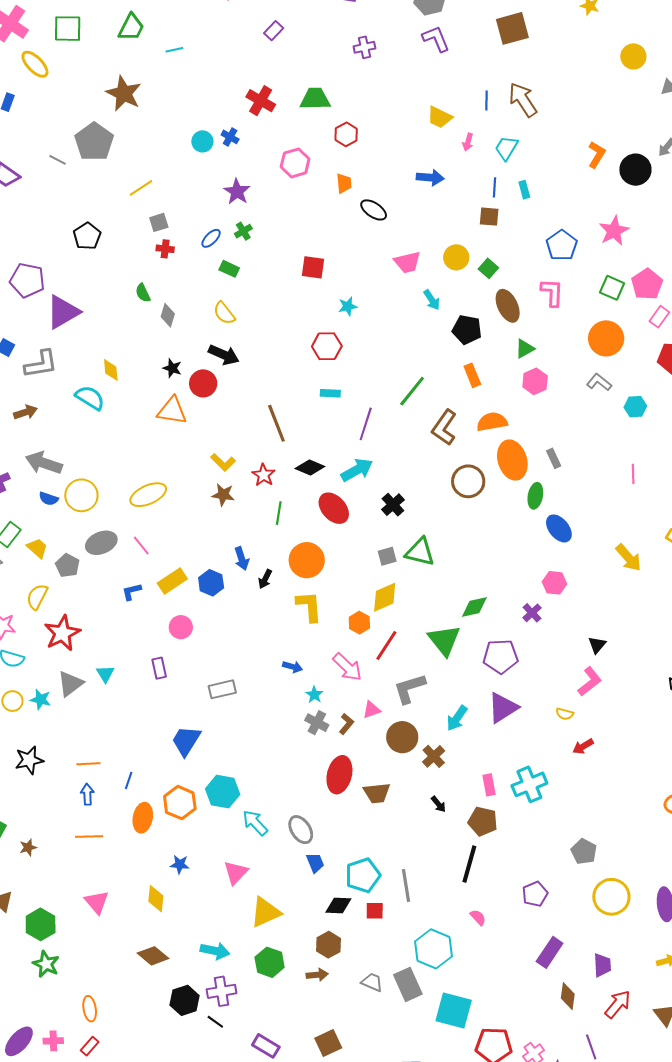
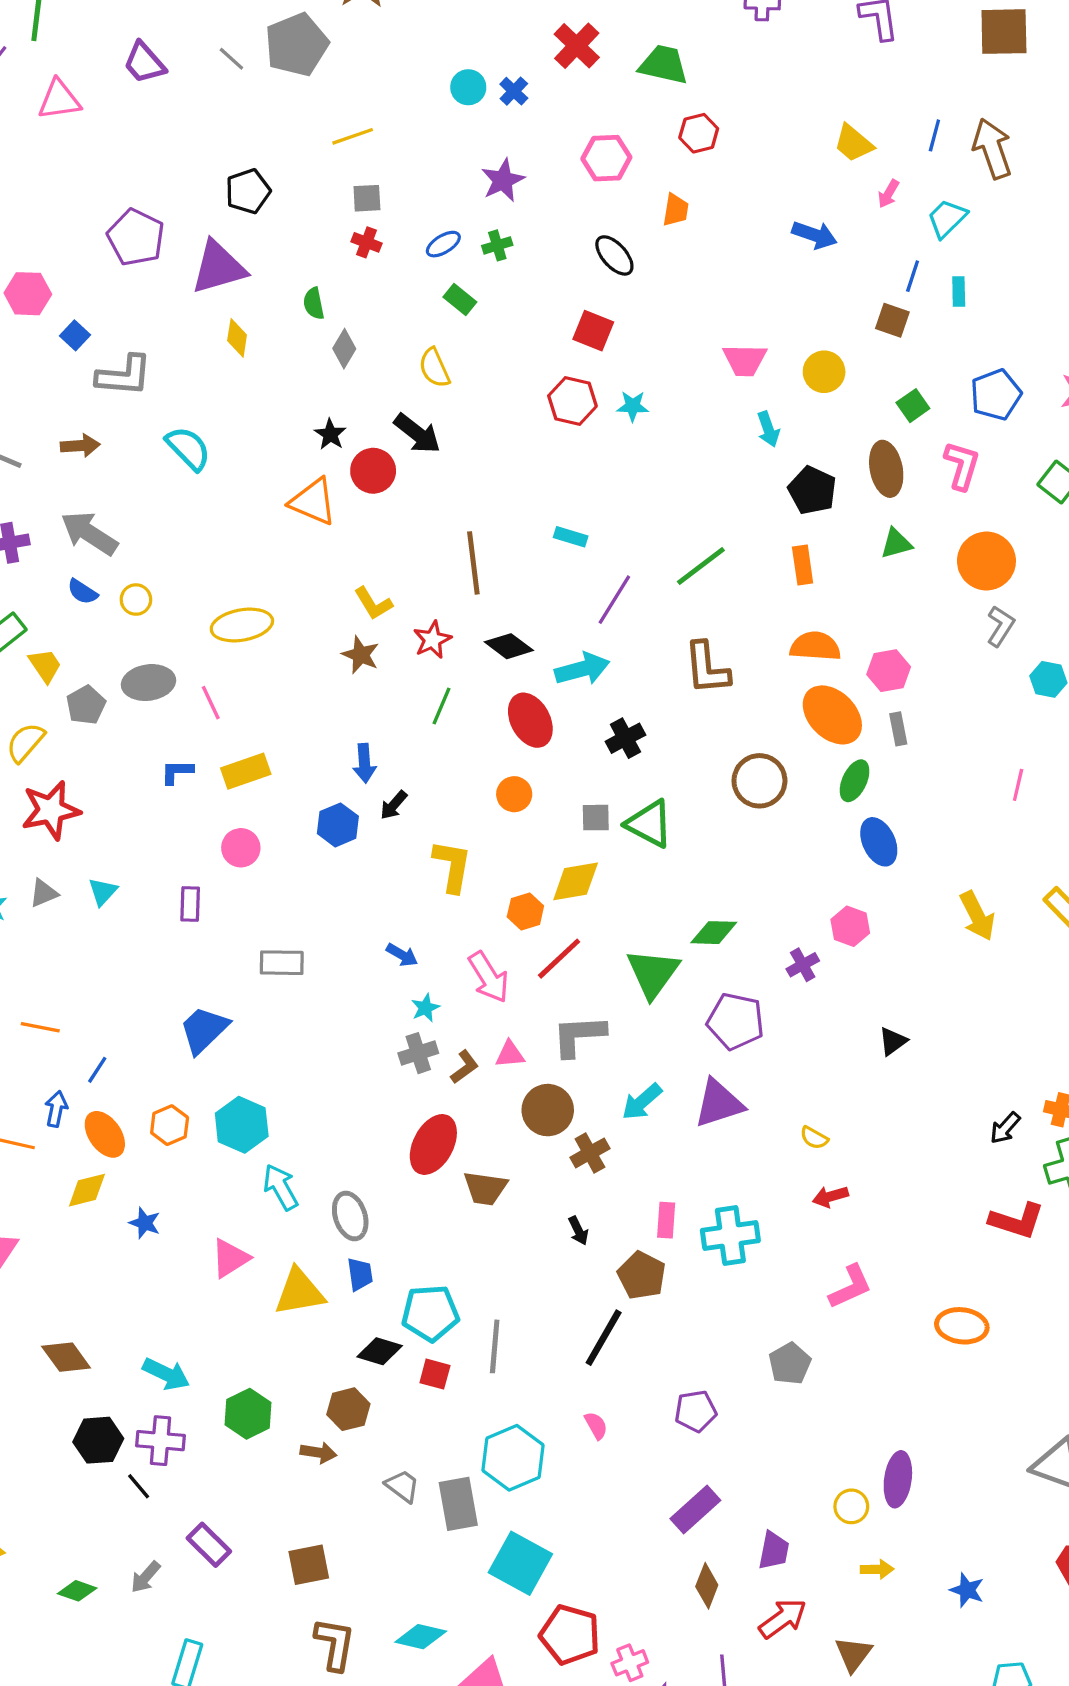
black ellipse: (374, 210) -> (614, 255), moved
green square: (488, 268) -> (913, 406), moved
purple triangle: (63, 312) -> (218, 267), moved
orange circle: (606, 338) -> (986, 561), moved
red hexagon: (327, 346) -> (572, 401), moved
yellow diamond: (111, 370) -> (237, 338), moved
pink hexagon: (535, 381) -> (889, 671), moved
gray L-shape: (599, 382) -> (1001, 626), turned 70
brown L-shape: (444, 427) -> (707, 668), moved, turned -54
orange ellipse: (512, 460) -> (832, 715), turned -42
brown circle: (468, 481) -> (759, 781), moved
yellow circle: (81, 495) -> (136, 600), size x0.6
orange circle: (307, 560) -> (514, 794), moved, size x0.6
blue hexagon: (211, 583) -> (338, 825), moved
pink L-shape: (590, 681) -> (850, 1287), moved
gray triangle: (70, 684) -> (44, 893), size x0.7
gray cross: (317, 723) -> (418, 1053), turned 30
blue arrow: (87, 794) -> (56, 1109), moved
orange hexagon: (180, 803) -> (170, 1125), size x0.7
orange ellipse: (143, 818) -> (105, 1134), turned -60
yellow circle: (611, 897) -> (851, 1506), moved, size x0.6
yellow diamond: (156, 899) -> (87, 1190), moved, turned 56
yellow triangle: (265, 912) -> (299, 1292), moved

